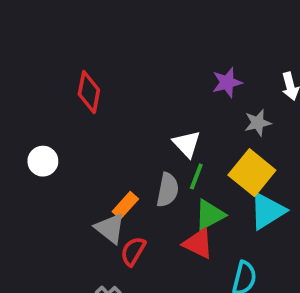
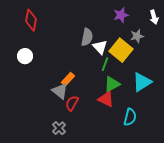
red diamond: (89, 92) -> (31, 20), moved
yellow square: (252, 173) -> (121, 50), moved
gray semicircle: (168, 190) -> (87, 37), moved

